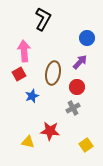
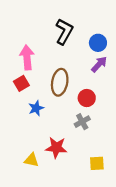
black L-shape: (43, 19) -> (64, 32), moved
purple arrow: (80, 62) -> (99, 64), moved
yellow square: (86, 145) -> (97, 163), turned 32

